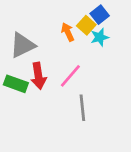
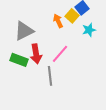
cyan star: (100, 37) -> (89, 30), moved
gray line: (82, 108) -> (50, 76), moved

